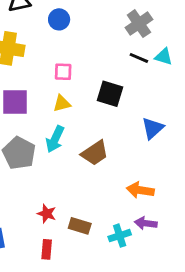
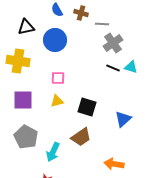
blue circle: (59, 19) -> (55, 40), size x1.5
black square: (110, 94) -> (87, 107), moved
cyan arrow: (55, 139) -> (53, 152), moved

